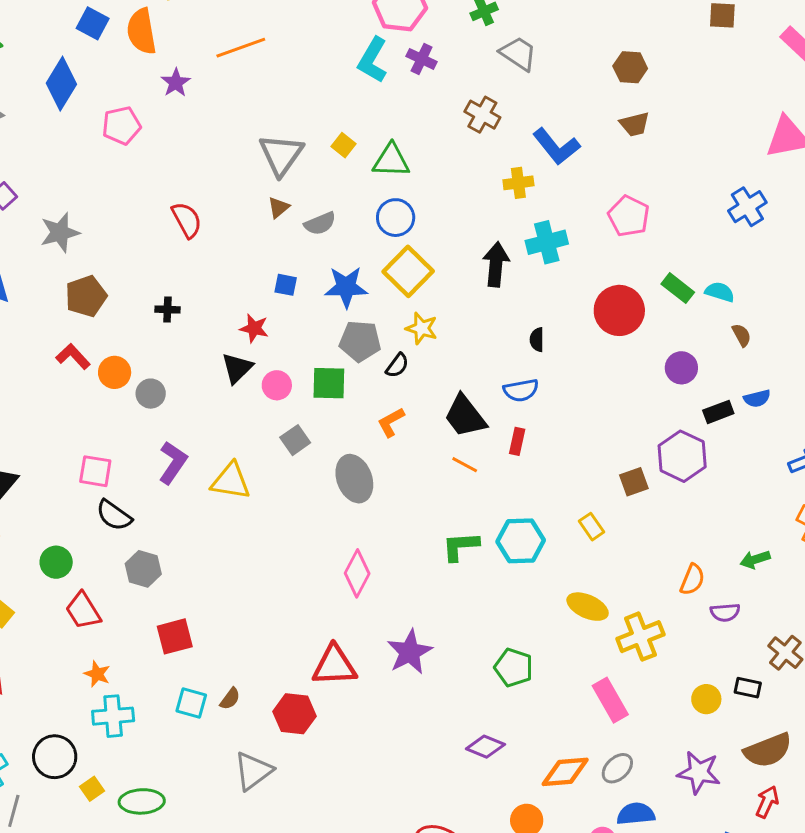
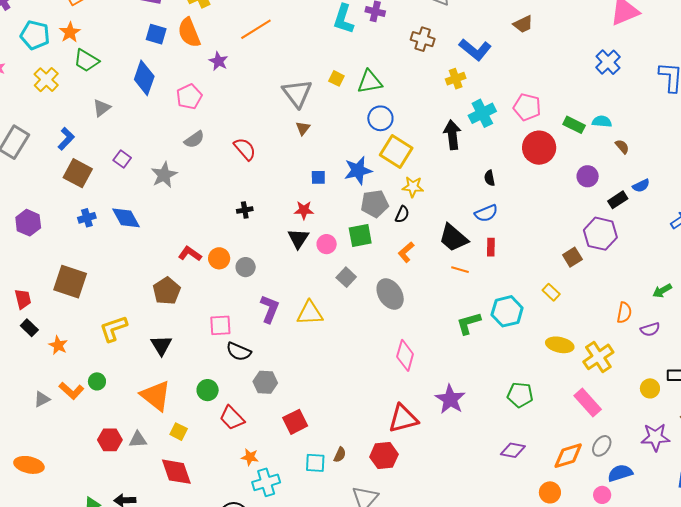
pink pentagon: (629, 216) -> (527, 107), moved
gray semicircle: (320, 223) -> (194, 139), moved
brown pentagon: (86, 296) -> (167, 291), moved

